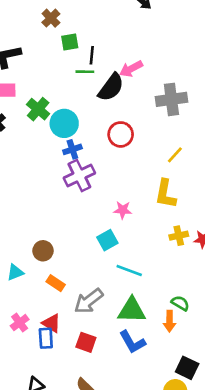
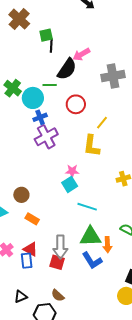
brown cross: (51, 18) -> (19, 19), size x1.5
green square: (70, 42) -> (46, 35), moved
green line: (85, 72) -> (50, 85), moved
yellow line: (175, 155) -> (102, 123), moved
yellow L-shape: (165, 194) -> (91, 146), moved
pink star: (123, 210) -> (72, 171), moved
gray arrow: (89, 301) -> (60, 247), moved, turned -50
orange arrow: (169, 321) -> (107, 245), moved

